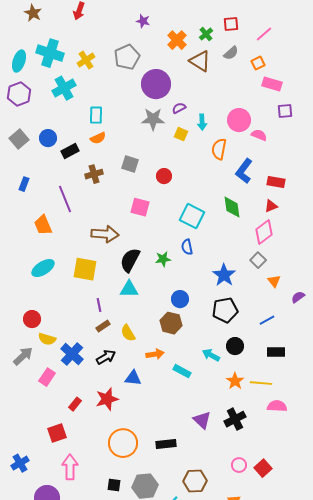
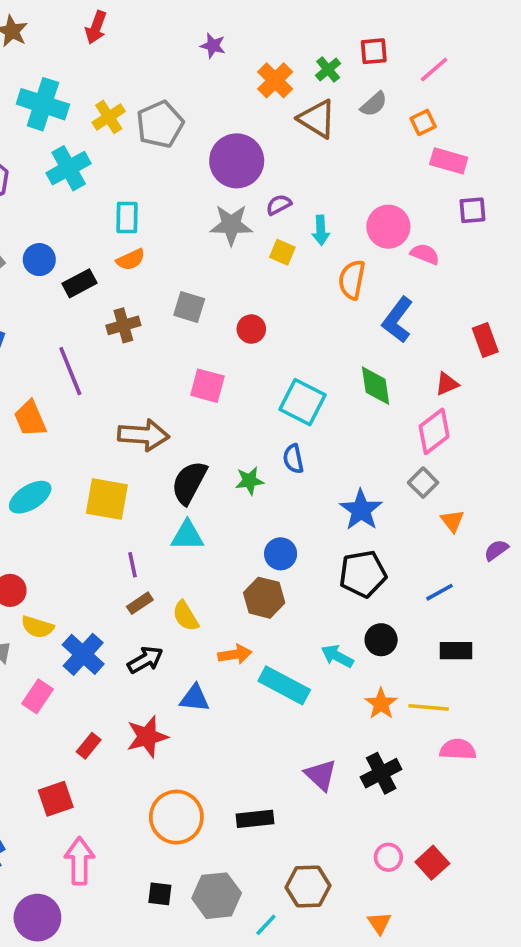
gray pentagon: (127, 57) -> (160, 124), moved
red rectangle: (276, 182) -> (485, 340), moved, turned 60
cyan rectangle: (182, 371) -> (284, 685), size x1.5

